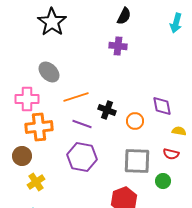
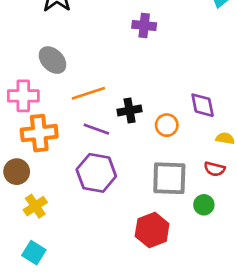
black cross: (107, 110) -> (130, 110), turned -30

